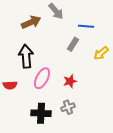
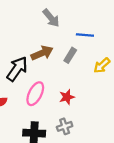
brown arrow: (31, 22) -> (42, 53), moved
black arrow: (26, 56) -> (17, 69), turned 40

